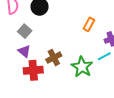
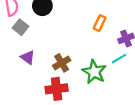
gray square: (25, 31) -> (20, 27), moved
red cross: (33, 70) -> (57, 89), moved

